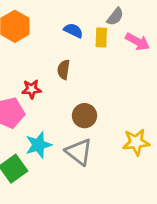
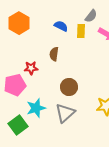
gray triangle: (79, 152) -> (65, 113), turned 40

